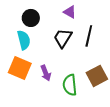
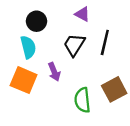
purple arrow: (46, 73) -> (54, 72), moved

